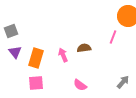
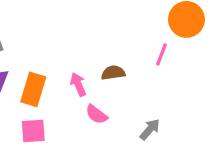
gray arrow: (123, 82) -> (150, 129), moved
pink semicircle: (80, 85) -> (97, 114), moved

